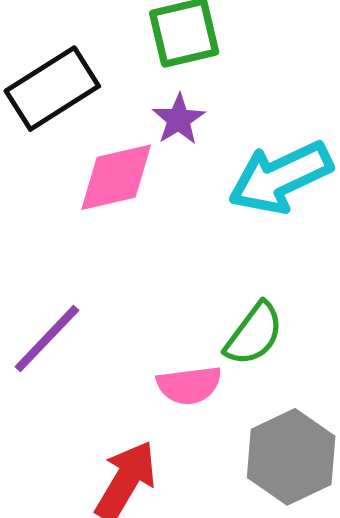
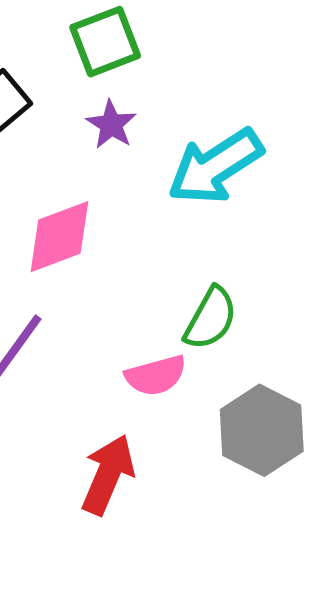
pink diamond: (116, 177) -> (59, 237), moved

